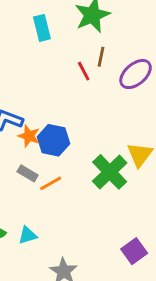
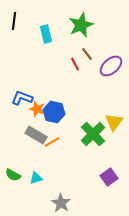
brown line: (101, 57) -> (87, 54), turned -48
gray rectangle: (28, 173) -> (36, 135), size x1.5
purple square: (134, 251) -> (109, 177), moved

